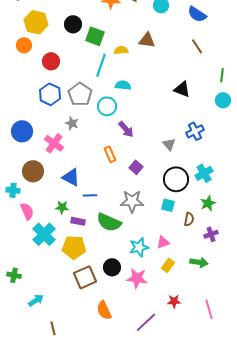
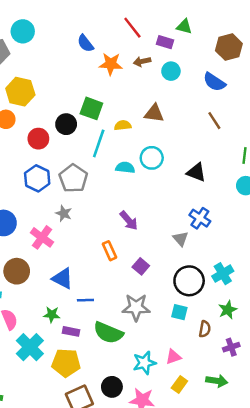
black circle: (73, 24) -> (66, 124), moved
cyan circle: (107, 106) -> (152, 158), moved
blue cross: (195, 131) -> (200, 218), moved, turned -30

